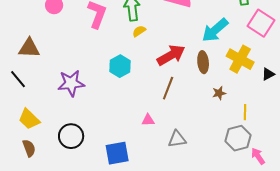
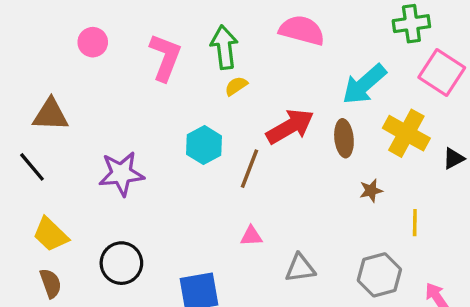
brown line: (168, 88) -> (250, 169), moved
gray hexagon: (238, 138) -> (379, 275), moved

